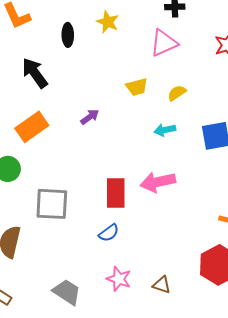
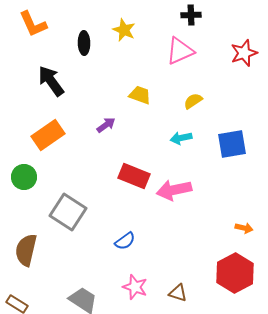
yellow trapezoid: (137, 87) -> (140, 95), moved, turned -145
red rectangle: (116, 193) -> (134, 176), moved, turned -68
gray square: (52, 204) -> (68, 212), turned 30

